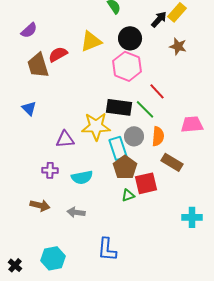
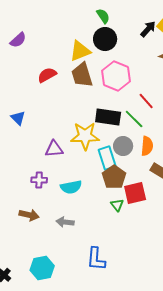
black circle: (130, 38) -> (105, 39), moved
red semicircle: (58, 54) -> (47, 75), moved
brown trapezoid: (38, 65) -> (82, 75), moved
green triangle: (128, 195) -> (117, 205), turned -48

